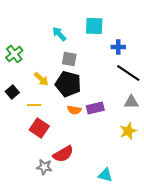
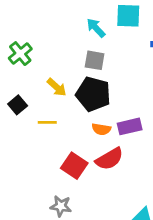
cyan arrow: (59, 34) -> (96, 28), moved
red square: (39, 128) -> (74, 166), moved
red semicircle: (63, 154) -> (109, 159), moved

